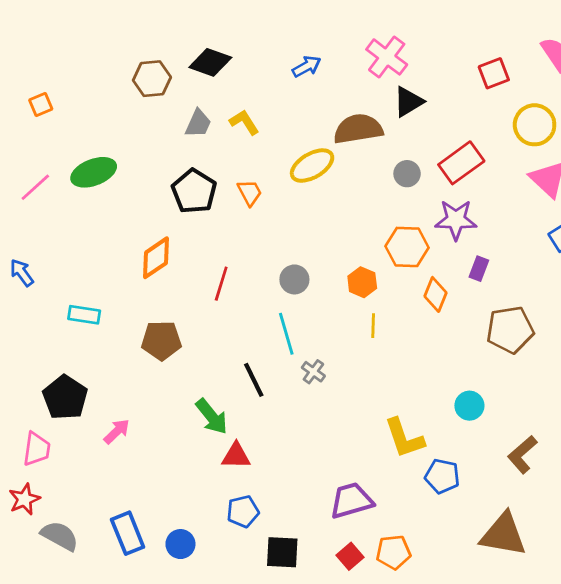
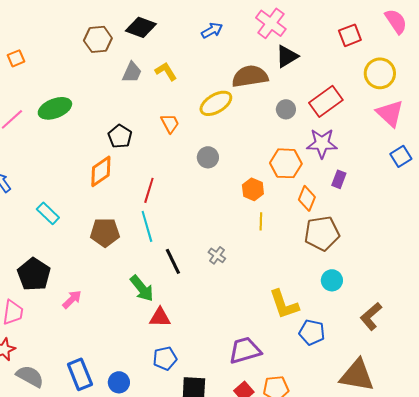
black pentagon: (194, 191) -> (120, 136), moved, size x0.7
gray circle: (294, 279) -> (208, 157), moved
cyan rectangle: (84, 315) -> (48, 213), turned 35
brown pentagon: (510, 330) -> (322, 233), moved
cyan line: (286, 334) -> (147, 226), moved

